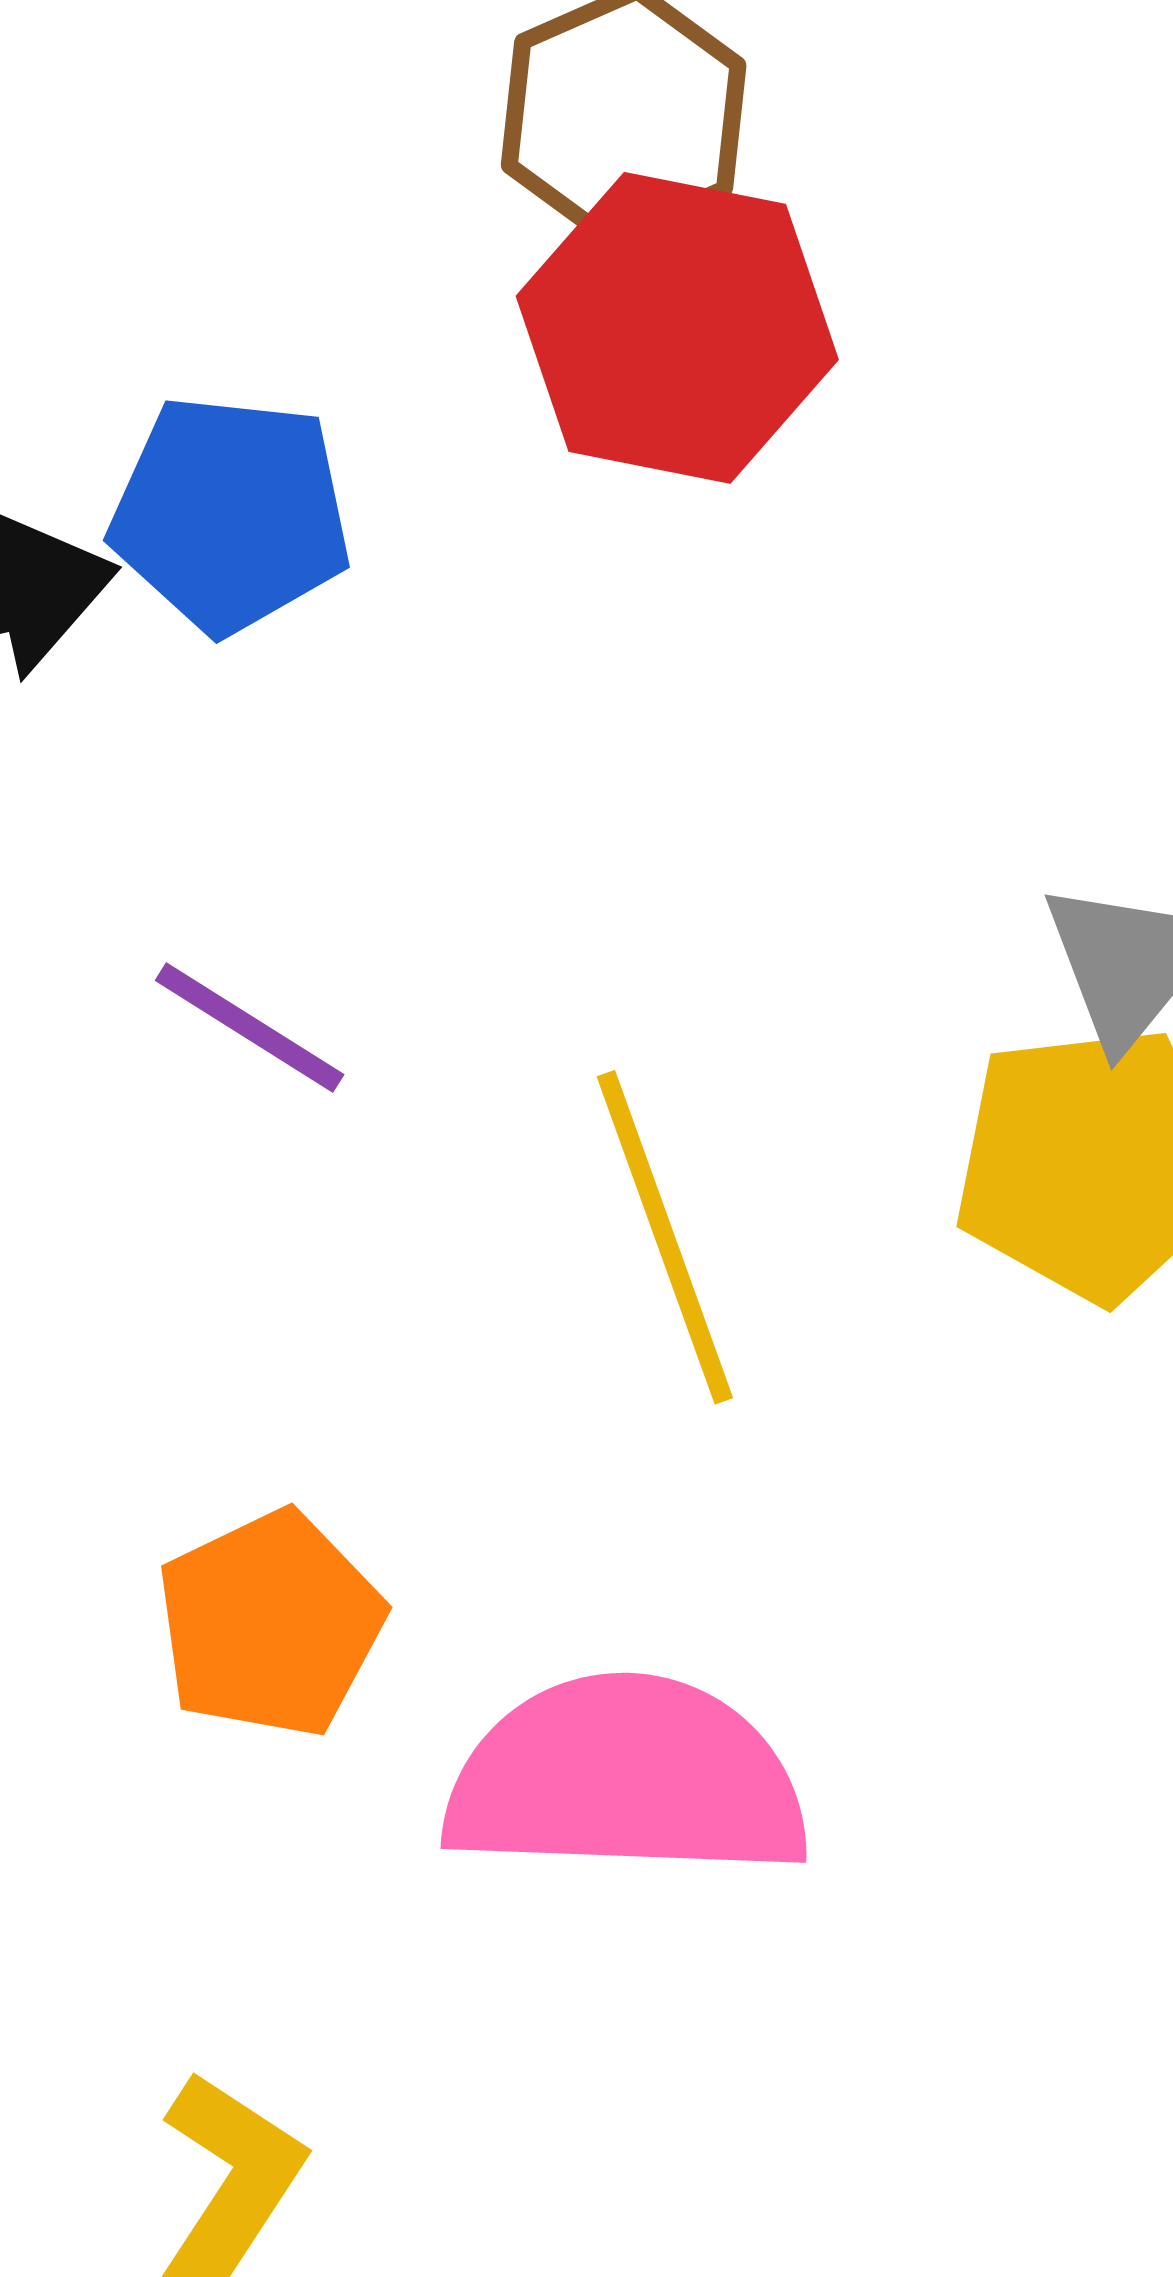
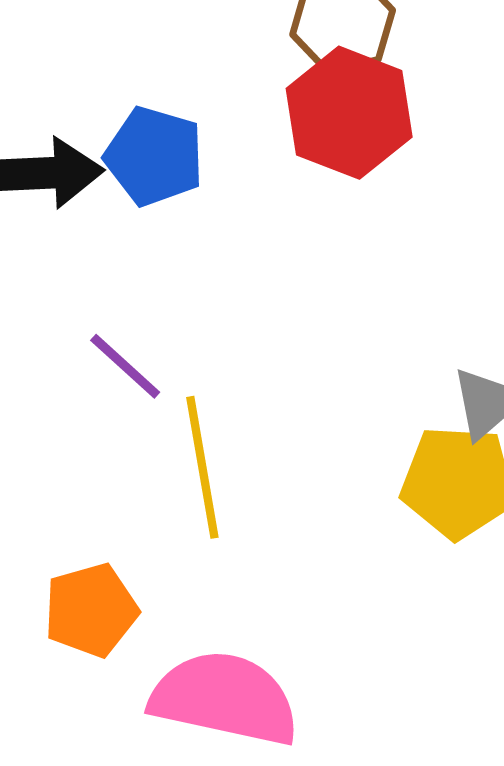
yellow line: (665, 1237) -> (202, 467), moved

